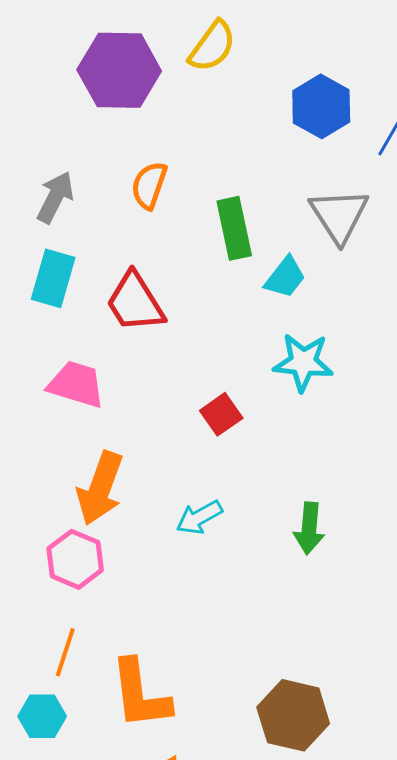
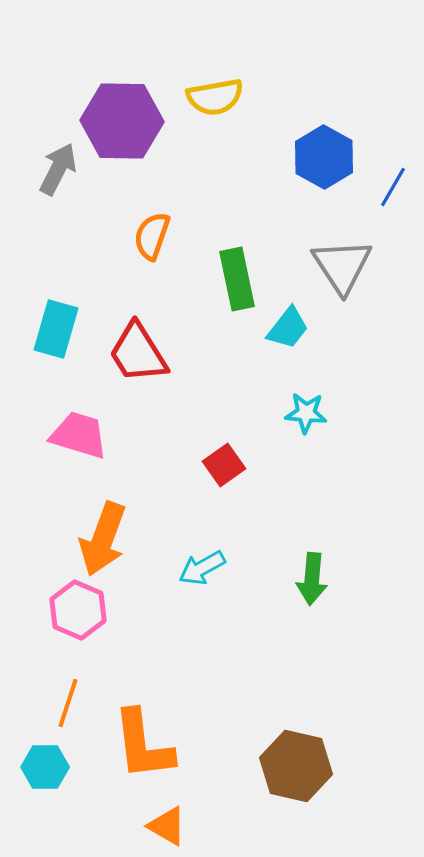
yellow semicircle: (212, 46) -> (215, 97), turned 44
gray arrow: (55, 197) -> (58, 169), moved
cyan star: (303, 362) -> (306, 413), size x0.7

